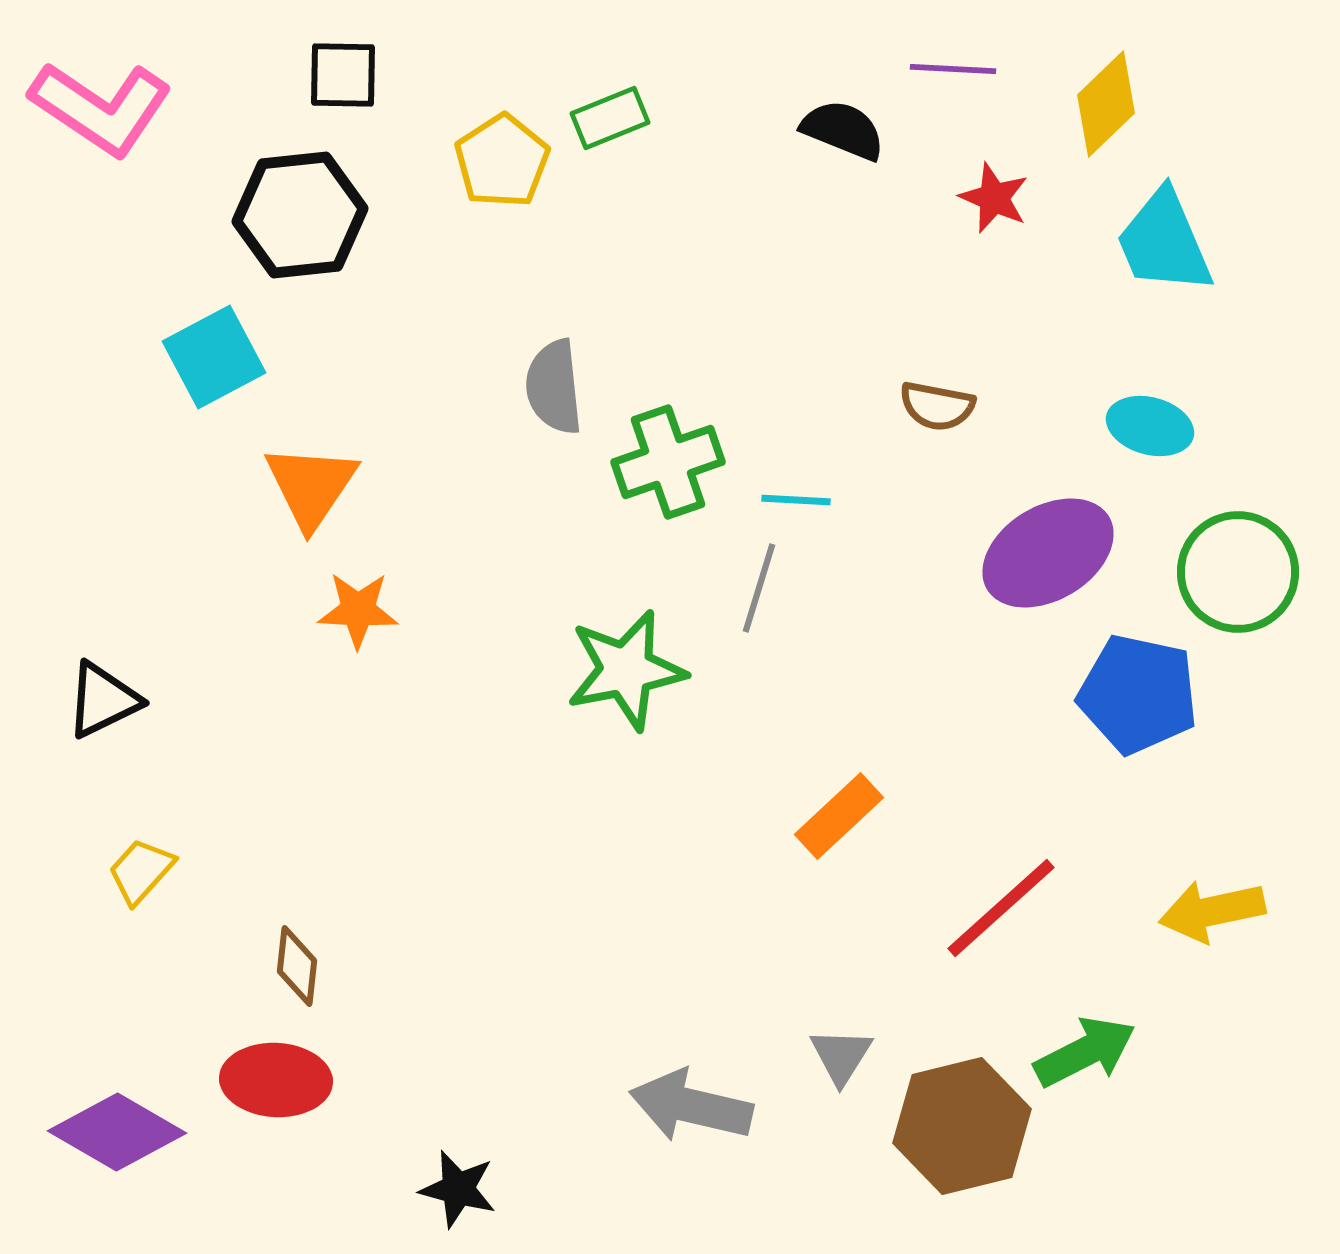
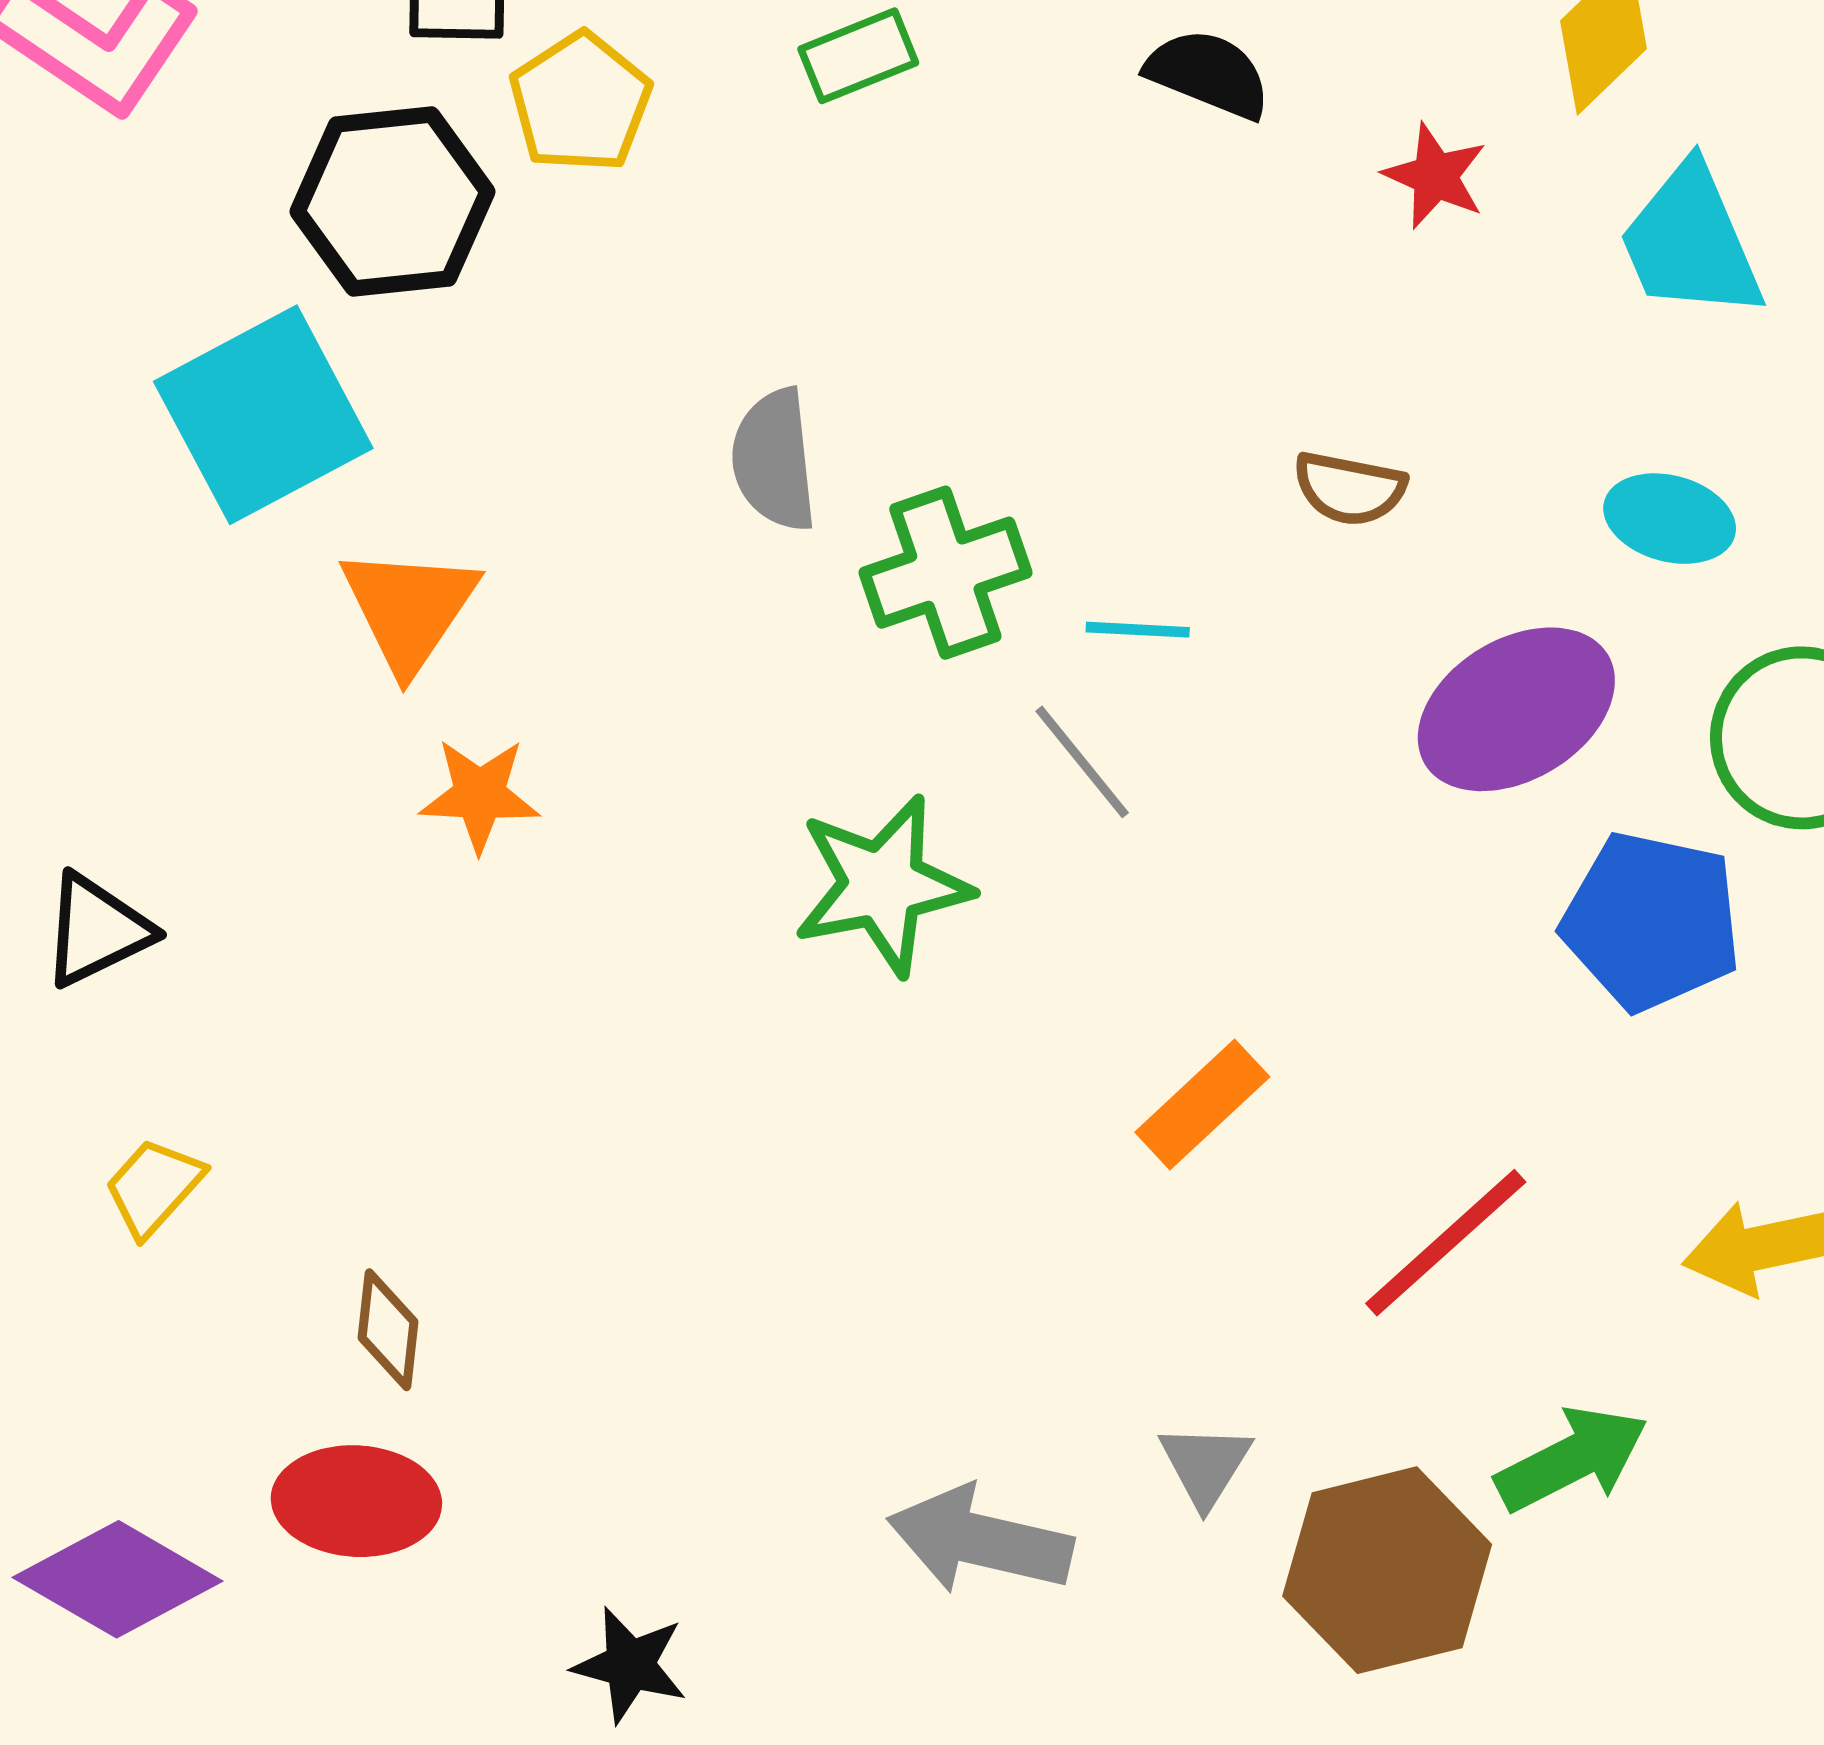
yellow pentagon: (502, 161) -> (580, 102), moved
cyan square: (214, 357) -> (263, 415), size x1.4
gray line: (759, 588) -> (1082, 762), turned -56

